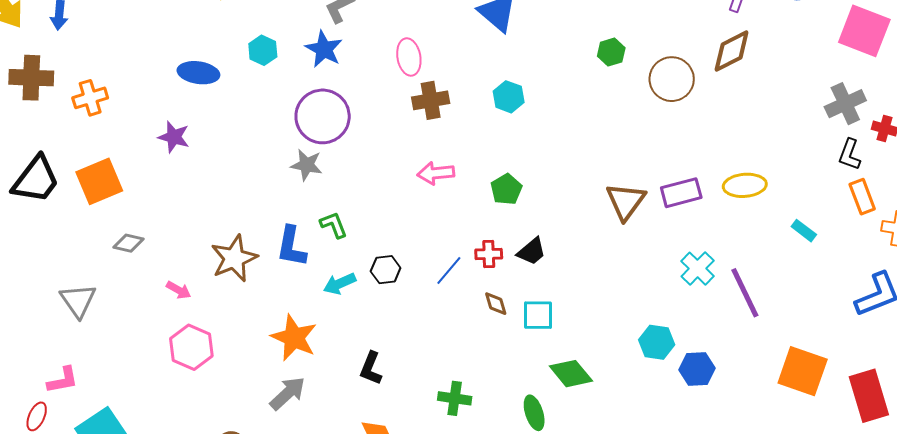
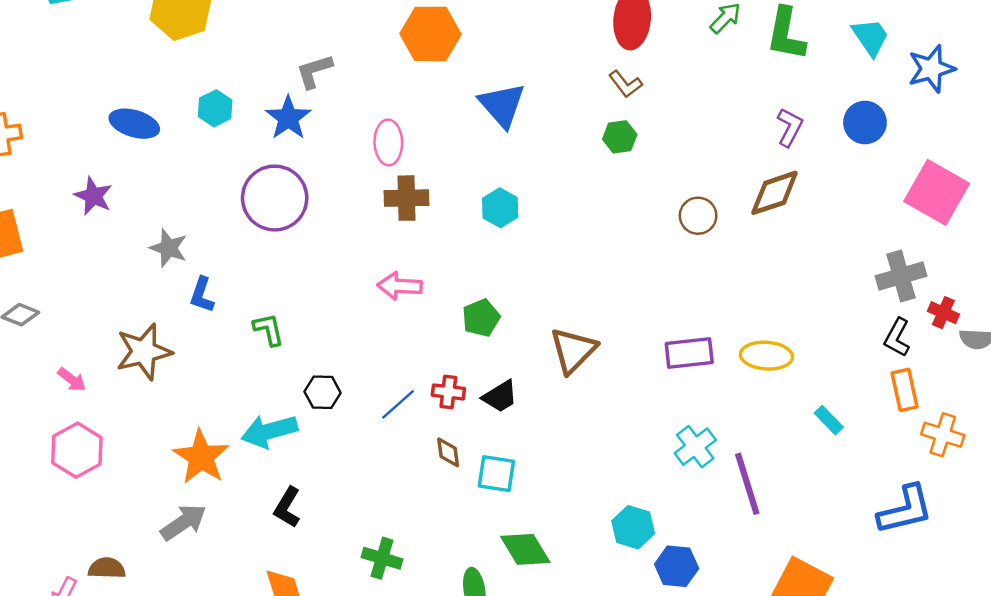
green hexagon: (611, 52) -> (620, 137), moved
brown circle: (672, 79) -> (698, 216), size x0.7
gray star: (307, 165) -> (169, 248), moved
brown triangle: (626, 201) -> (573, 350), moved
blue L-shape: (291, 247) -> (202, 295), moved, size x0.7
cyan arrow: (340, 284) -> (269, 431), moved, size x1.4

